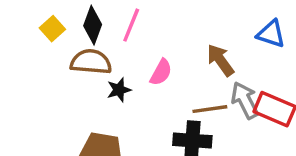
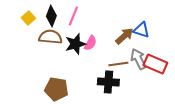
blue triangle: (271, 34) -> (141, 30), moved
brown arrow: (220, 60) -> (124, 36), turned 84
black star: (119, 90) -> (75, 44), moved, size x1.5

